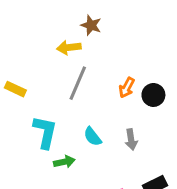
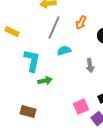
orange arrow: (127, 88) -> (81, 23), moved
cyan semicircle: (93, 137) -> (64, 51), moved, turned 112

